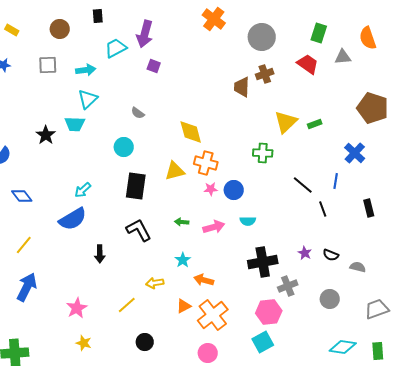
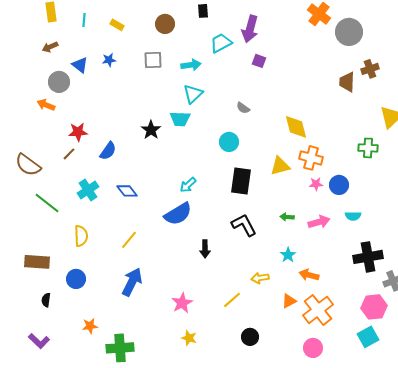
gray circle: (262, 37) -> (349, 32), moved

